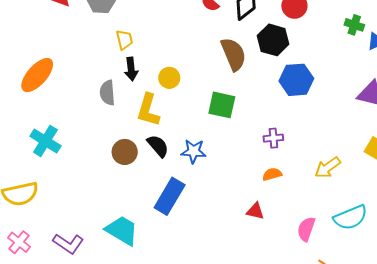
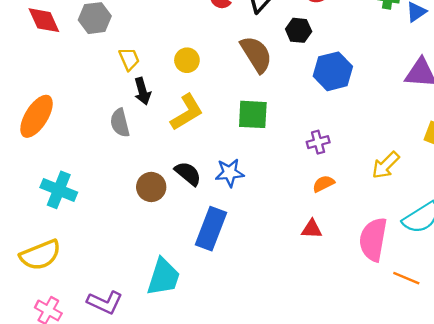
black hexagon: (273, 40) -> (299, 30), size x0.7
yellow circle: (169, 78) -> (187, 60), moved
yellow L-shape: (148, 110) -> (187, 112), moved, turned -128
pink semicircle: (306, 229) -> (373, 239), size x1.5
cyan trapezoid: (122, 230) -> (163, 277), turned 87

